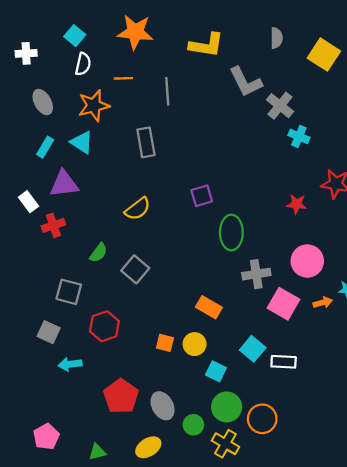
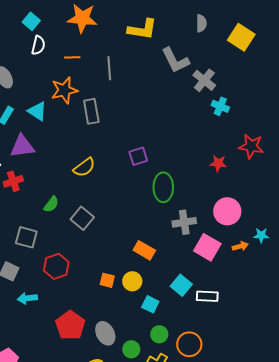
orange star: (94, 106) -> (64, 90), moved
green circle: (227, 407) -> (159, 334), size x0.7

